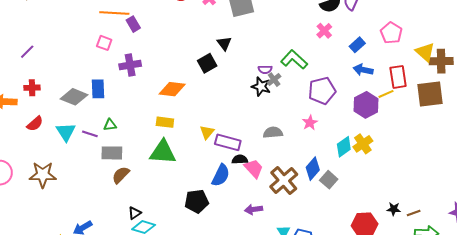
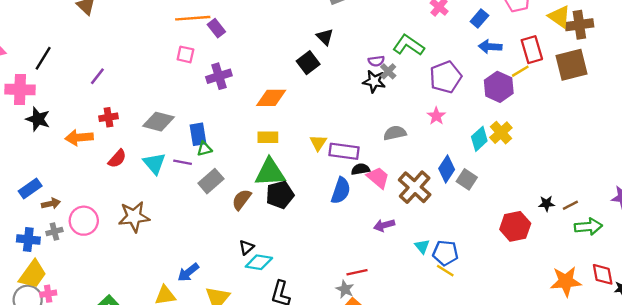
blue rectangle: (98, 89) -> (198, 134), moved
gray rectangle: (112, 153) -> (211, 181), turned -35
brown semicircle: (121, 175) -> (242, 200), moved
black pentagon: (197, 201) -> (280, 195), moved

